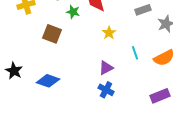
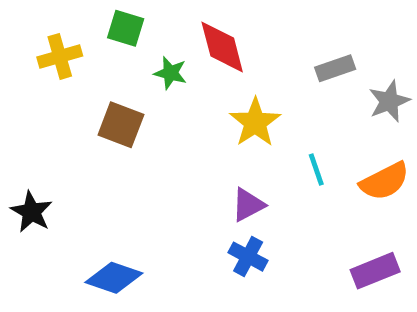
yellow star: (109, 33) -> (255, 122), size x1.5
blue diamond: (48, 81) -> (114, 278), moved

